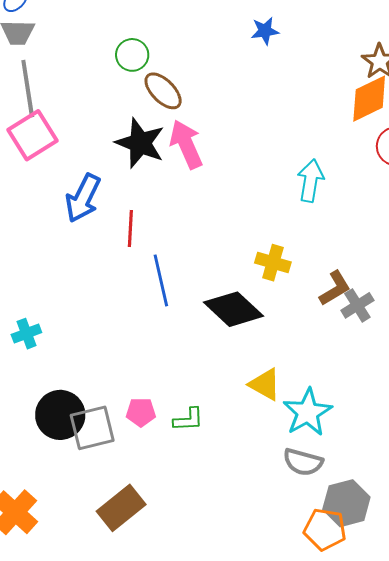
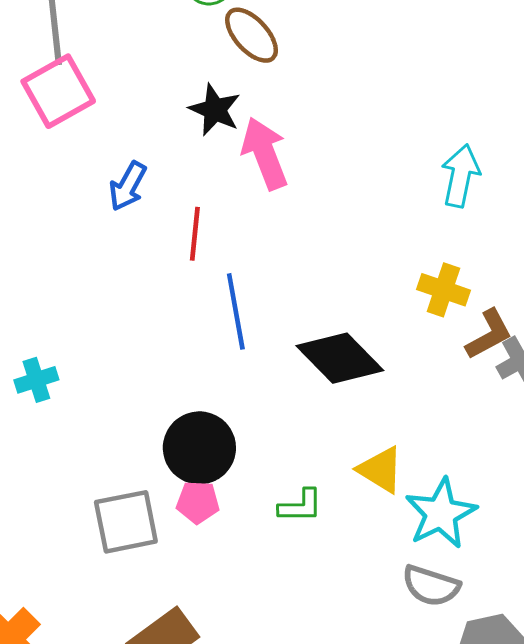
black star: (140, 143) -> (215, 110), size x0.7
pink arrow: (186, 144) -> (265, 153), moved
blue arrow: (83, 198) -> (128, 186), size x0.7
yellow cross: (273, 263) -> (443, 290), moved
black circle: (60, 415) -> (199, 448), moved
green L-shape: (188, 420) -> (300, 506), moved

